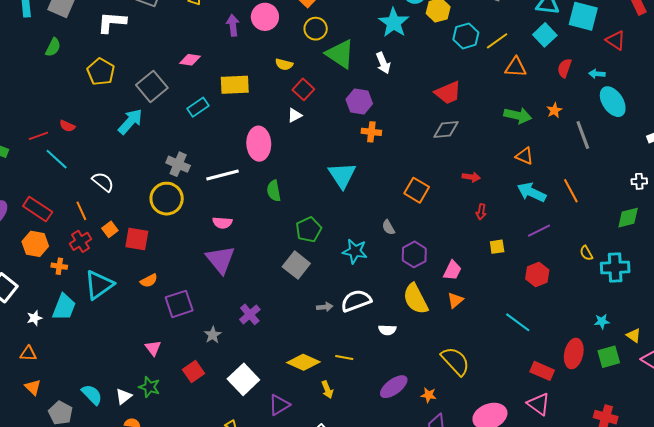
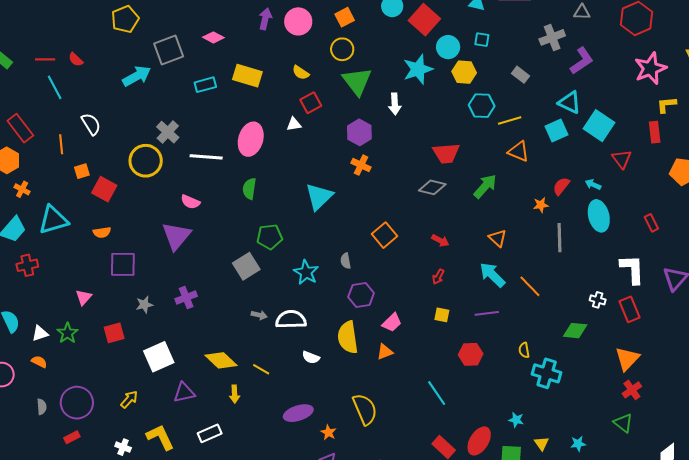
red semicircle: (565, 68) -> (561, 186), moved
green arrow: (518, 115) -> (485, 186), moved, turned -80
orange line: (571, 191) -> (530, 286), turned -35
red cross: (80, 241) -> (27, 265), moved

